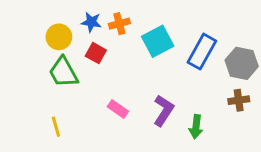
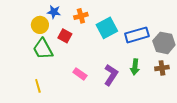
blue star: (91, 22) -> (54, 12), moved
blue rectangle: (202, 52) -> (137, 35), turned 45
green arrow: (196, 127) -> (135, 67), moved

